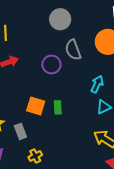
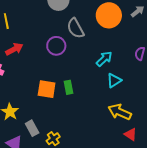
cyan arrow: (97, 84) -> (104, 59), turned 30
gray rectangle: (20, 131) -> (32, 128), moved

